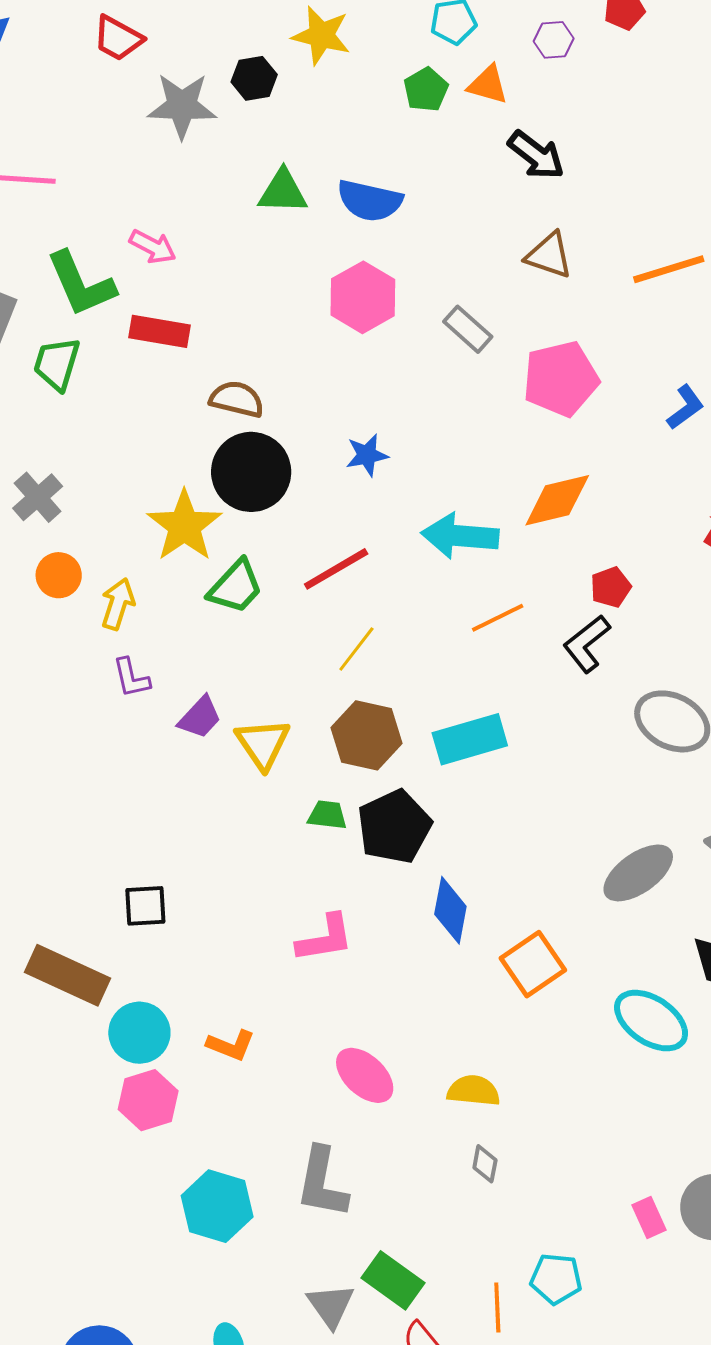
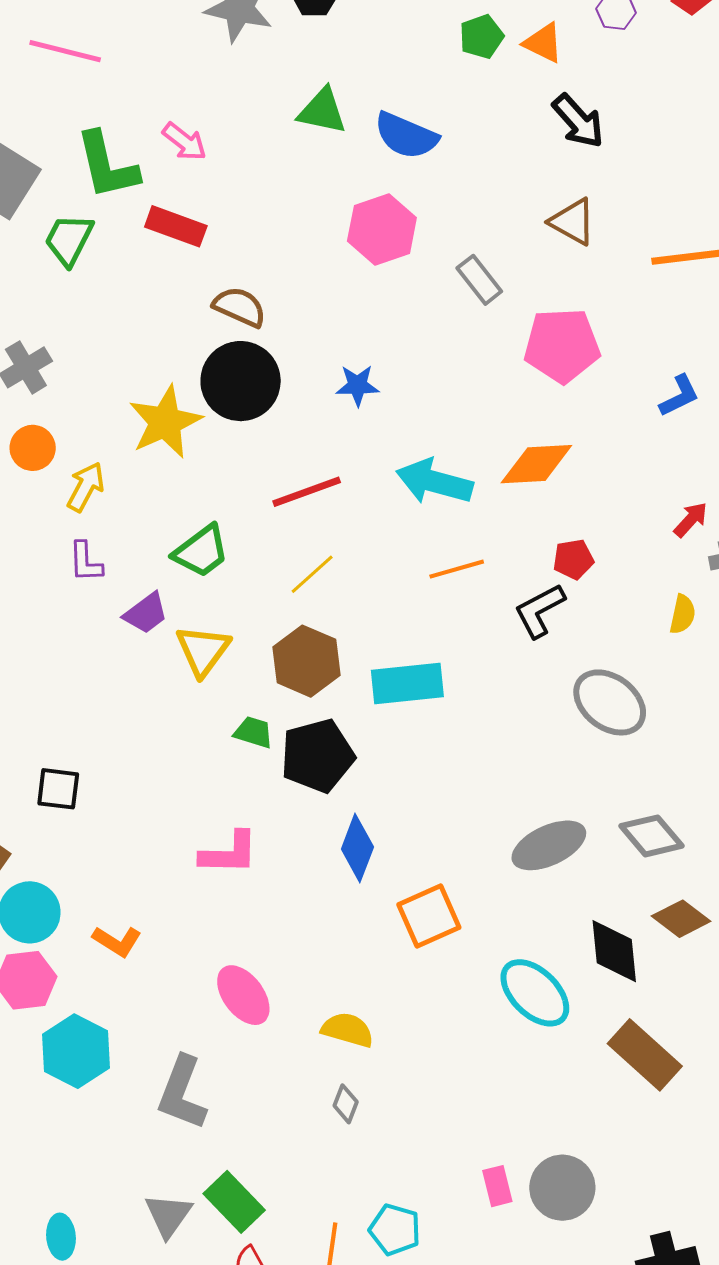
green trapezoid: (236, 587) -> (201, 551), moved
cyan hexagon: (217, 1206) -> (76, 1051), moved

